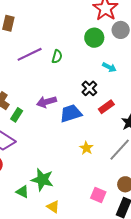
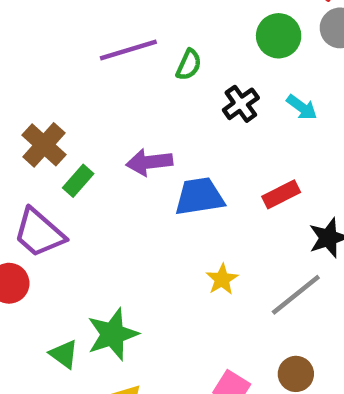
black cross: (89, 88) -> (241, 104), moved
green star: (42, 180) -> (113, 334), turned 30

